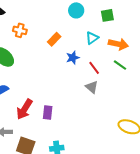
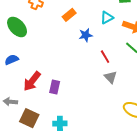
red line: (94, 68) -> (105, 57), moved
gray triangle: (92, 87) -> (111, 77), moved

